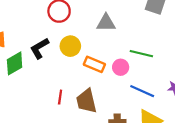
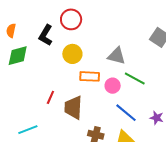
gray triangle: (106, 23) -> (117, 56), moved
black L-shape: (39, 48) -> (46, 35), moved, turned -45
orange rectangle: (94, 64) -> (90, 76), turned -36

